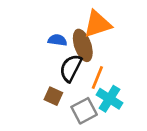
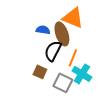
orange triangle: (97, 24) -> (73, 18), turned 40
gray square: (84, 111) -> (63, 83), turned -36

